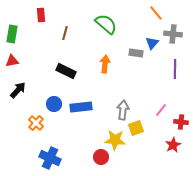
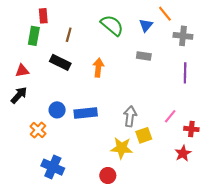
green rectangle: (12, 34) -> (34, 36), moved
blue triangle: (152, 43) -> (146, 25), moved
red triangle: (12, 61) -> (22, 71), moved
orange arrow: (105, 64) -> (98, 68), moved
black rectangle: (66, 71) -> (60, 62), moved
red circle: (101, 157) -> (108, 176), moved

